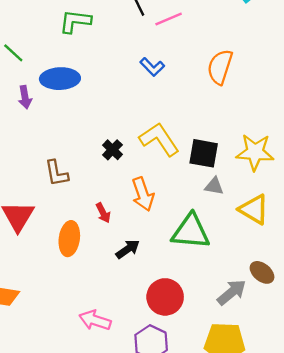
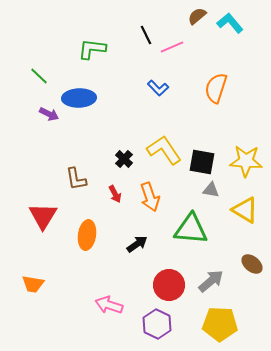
purple arrow: (25, 97) -> (49, 114), turned -54
red arrow: (103, 213) -> (115, 194), moved
gray arrow: (232, 292) -> (211, 281), moved

